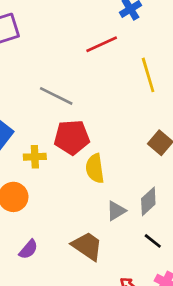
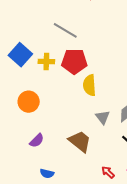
yellow cross: (35, 157) -> (46, 62), moved
gray triangle: (116, 211) -> (103, 117), turned -42

